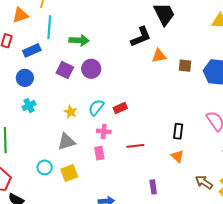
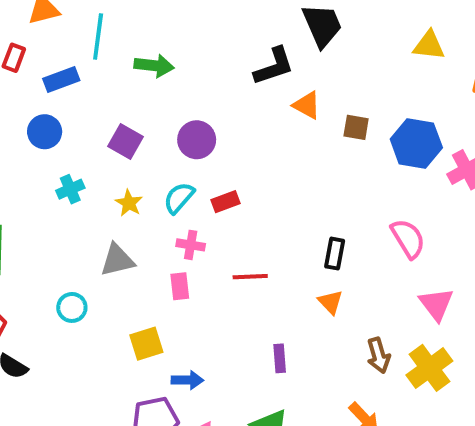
orange triangle: (159, 56) -> (307, 105), turned 35
purple circle: (91, 69) -> (197, 140), moved
purple square: (65, 70) -> (126, 141), moved
cyan cross: (29, 105) -> (70, 189), moved
yellow square: (69, 173) -> (146, 344), moved
brown arrow: (204, 182) -> (378, 355), turned -144

